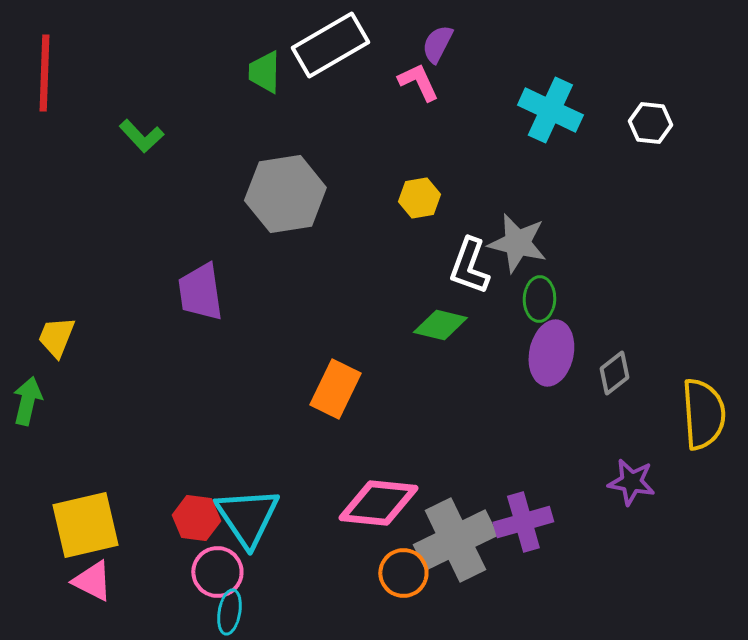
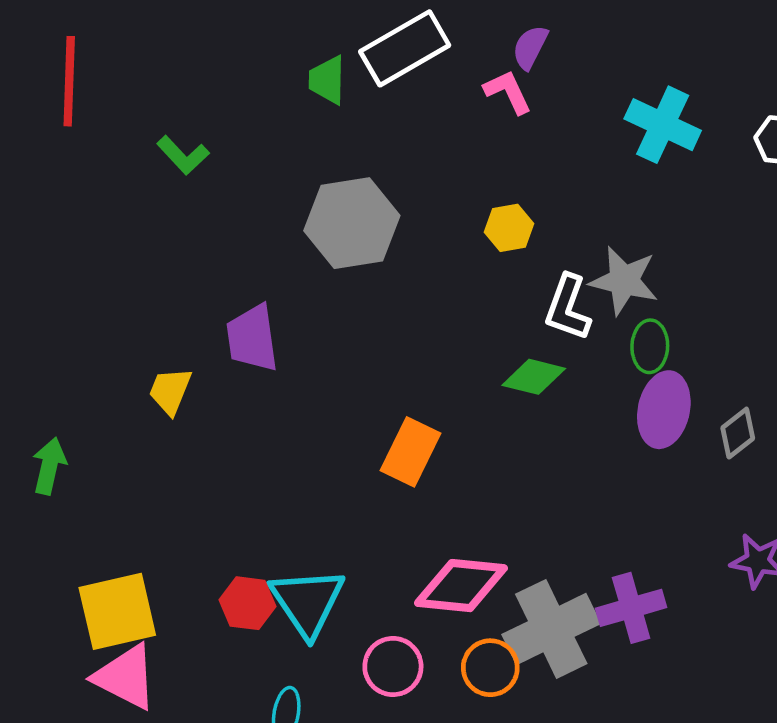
yellow trapezoid: (56, 337) -> (170, 391), moved
pink circle: (217, 572) -> (393, 667), moved
pink triangle: (92, 581) -> (126, 677), size x1.4

